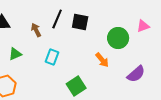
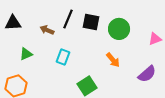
pink triangle: (143, 26) -> (155, 39), moved
brown arrow: (36, 30) -> (47, 30), turned -40
green circle: (118, 38) -> (119, 29), moved

